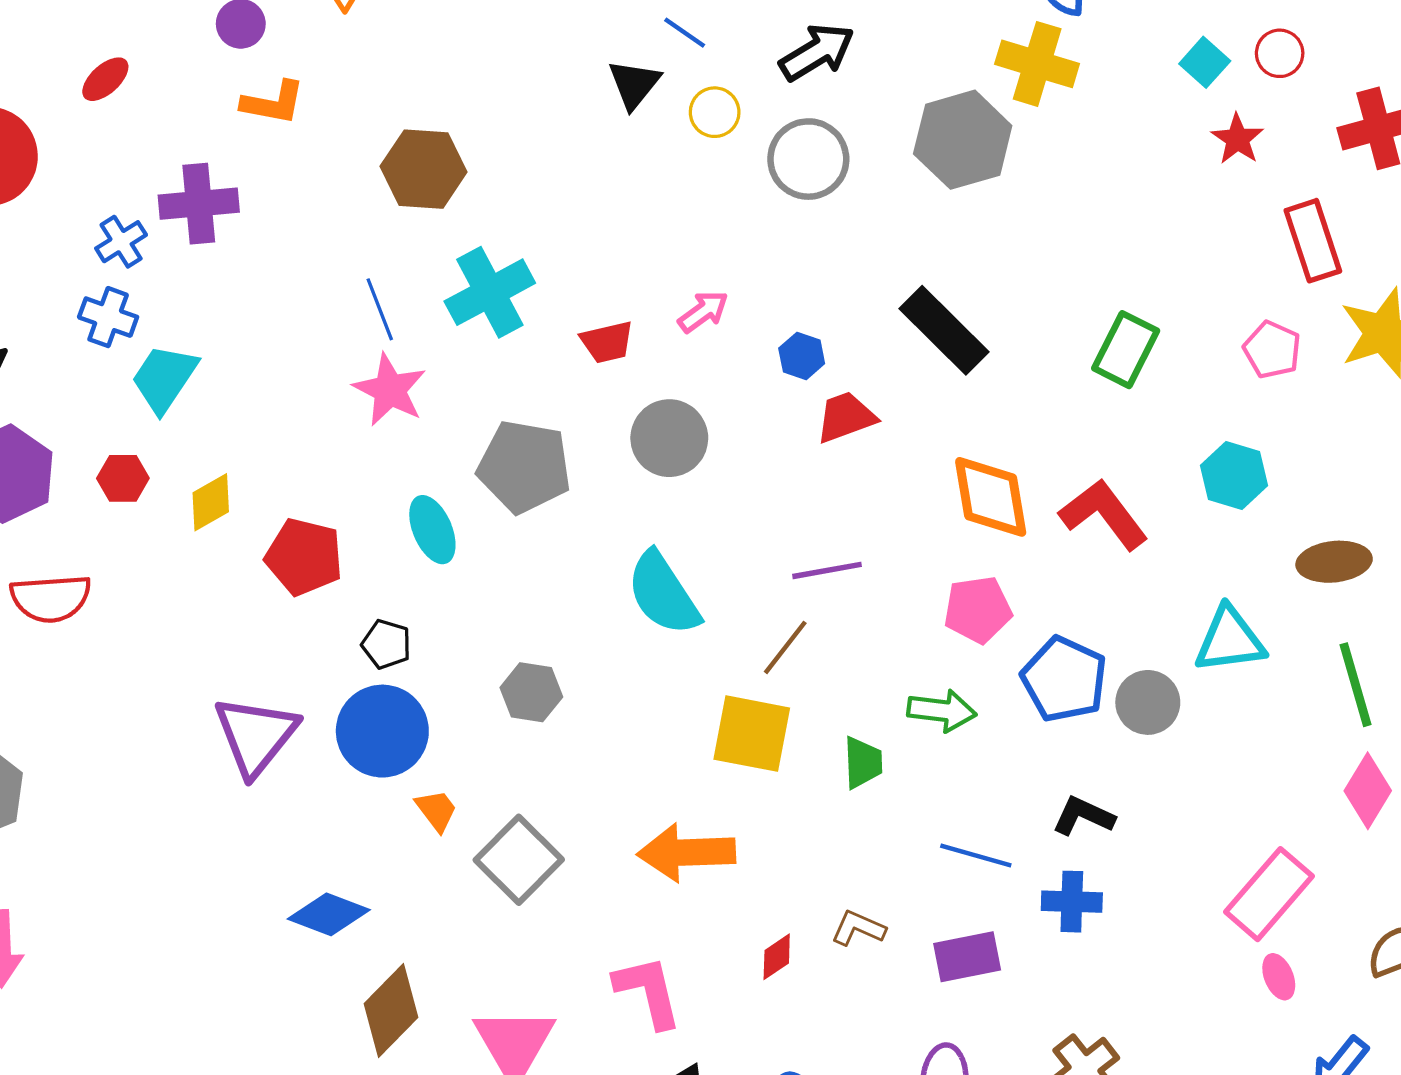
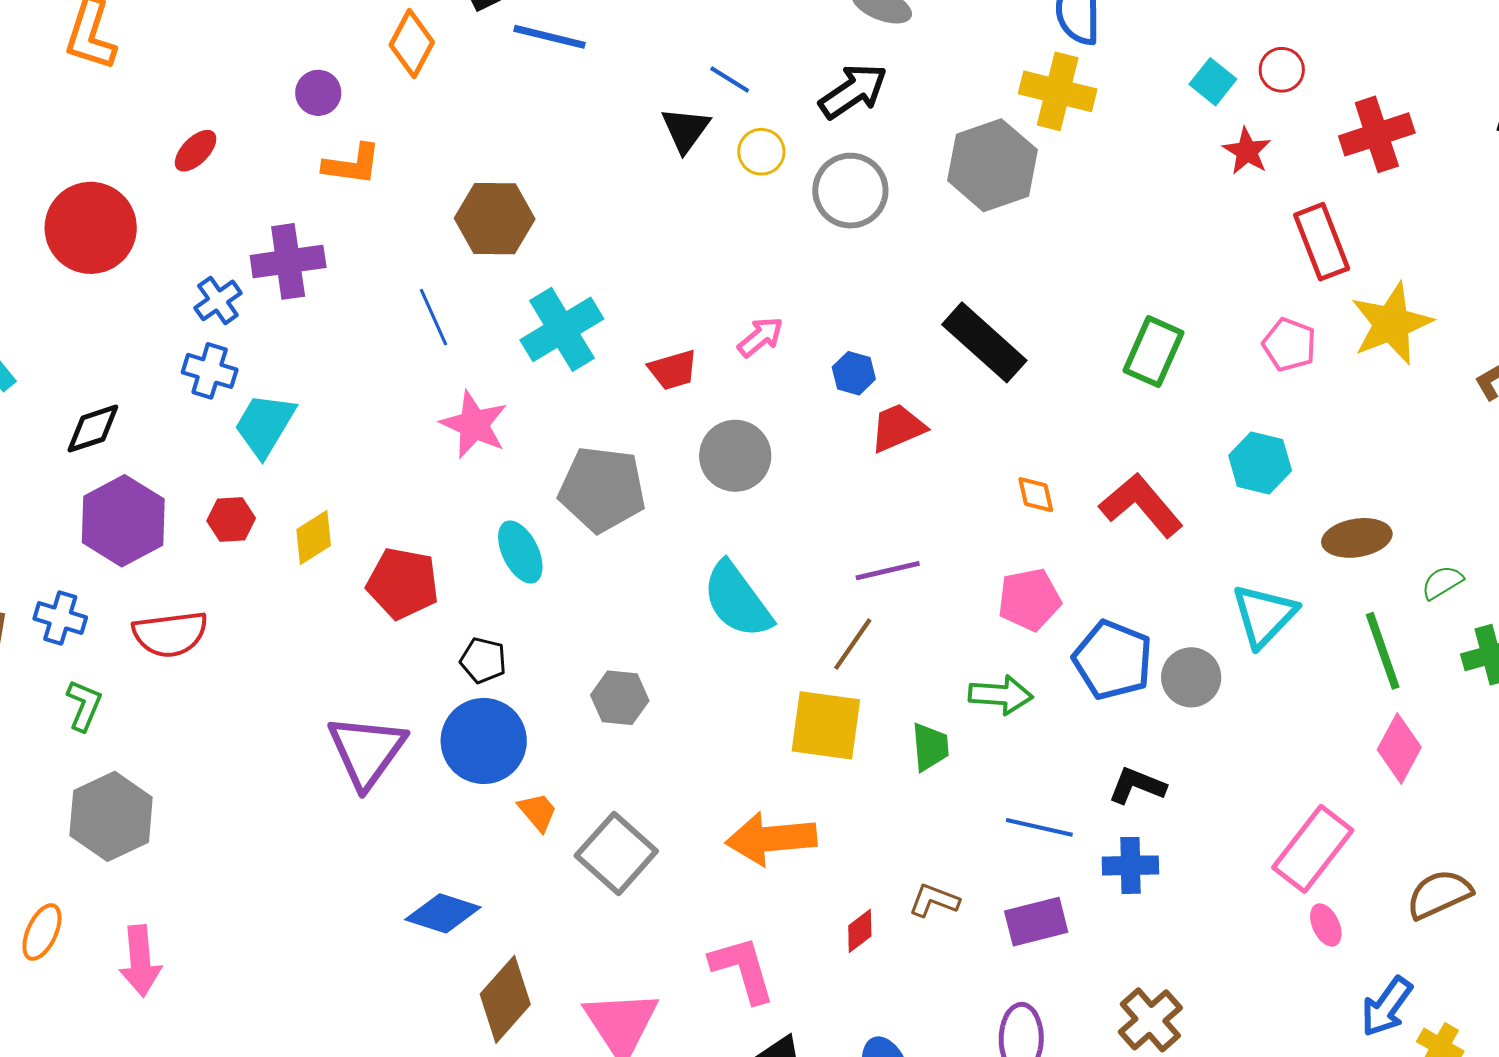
blue line: (380, 309) -> (434, 317), moved
orange diamond: (991, 497) -> (1036, 495), size x0.5
cyan triangle: (1230, 640) -> (1264, 616), turned -36

